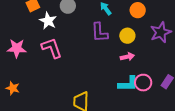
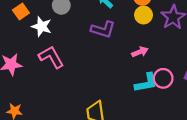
purple L-shape: (100, 32) -> (103, 29), turned -60
yellow circle: (127, 36) -> (144, 15), moved

